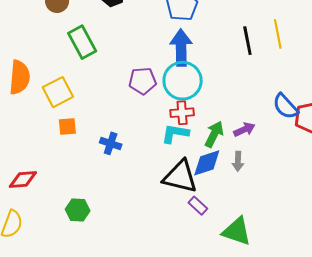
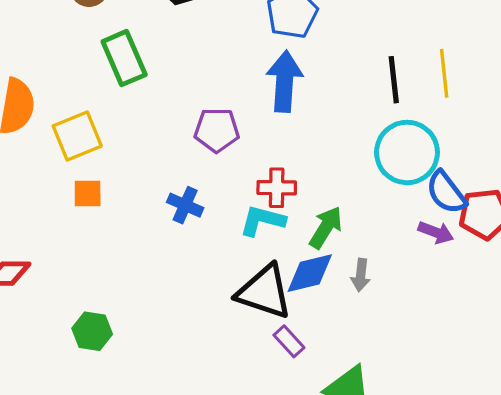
cyan circle: (183, 81) -> (407, 152), moved
purple arrow: (244, 130) -> (436, 232), moved, turned 40
blue cross: (111, 143) -> (185, 205), moved

